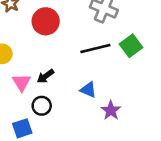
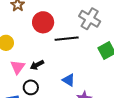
black line: (95, 48) -> (67, 39), moved

